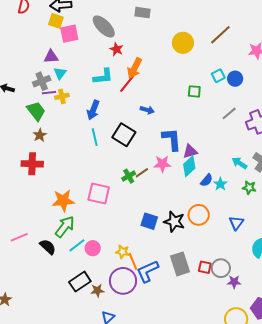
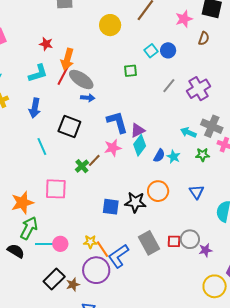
gray ellipse: (104, 26) -> (81, 79), moved
cyan line: (95, 137) -> (42, 146), moved
cyan line: (77, 245) -> (44, 244), turned 48

